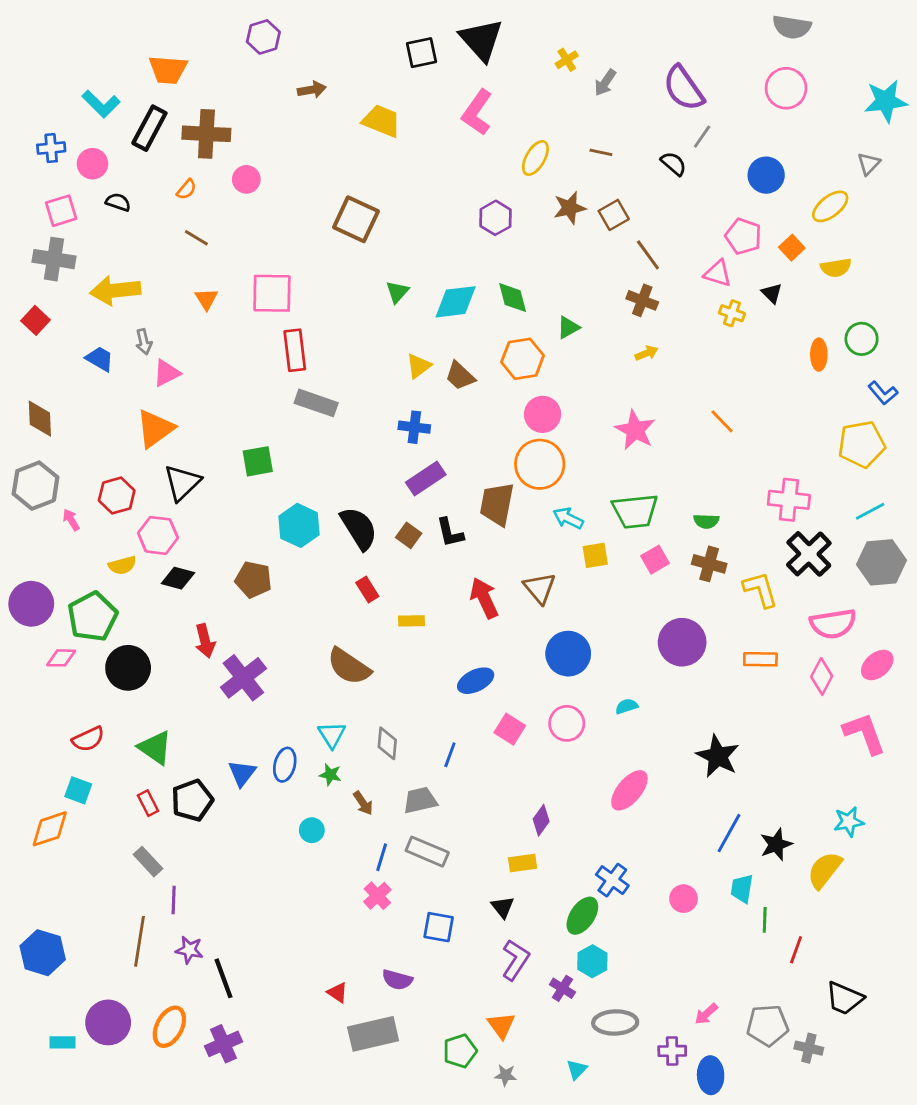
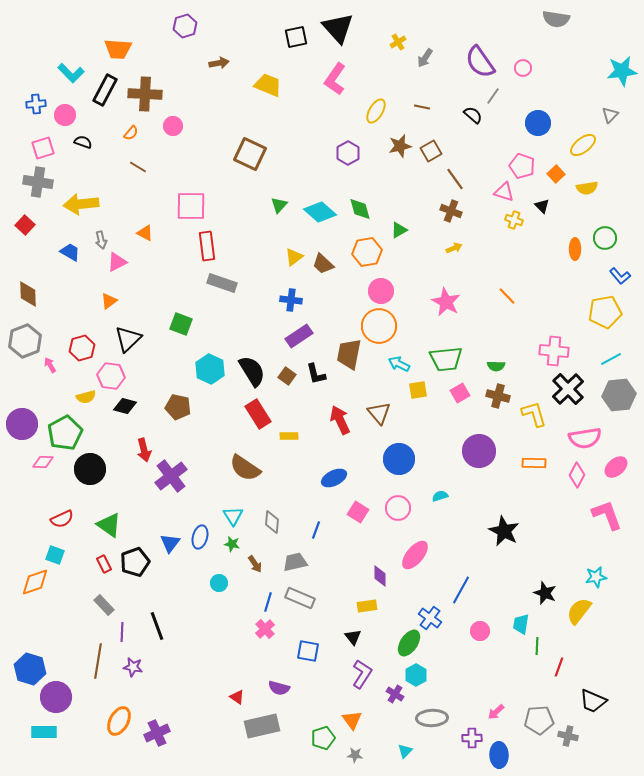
pink circle: (786, 88) -> (523, 68), moved, size x0.6
orange triangle: (206, 299) -> (145, 233), moved, turned -30
cyan diamond: (456, 302) -> (320, 212), turned 48
orange triangle: (155, 429) -> (109, 301), size x0.6
green square: (258, 461) -> (181, 324), turned 30
red rectangle: (367, 590) -> (258, 414), size x1.6
pink ellipse: (629, 790) -> (415, 555), moved
purple diamond: (541, 820) -> (380, 576), turned -35
blue line: (729, 833) -> (461, 590), moved
black star: (776, 844) -> (545, 593), turned -30
black line: (224, 978) -> (157, 626), moved
purple circle: (108, 1022) -> (56, 697), moved
cyan rectangle: (63, 1042) -> (44, 732), size x1.4

